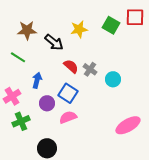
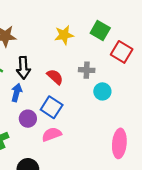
red square: (135, 17) -> (122, 52), moved, turned 30
black arrow: (54, 42) -> (23, 68), moved, turned 48
gray cross: (90, 69) -> (87, 70), moved, turned -32
pink ellipse: (128, 125) -> (119, 143), turned -55

